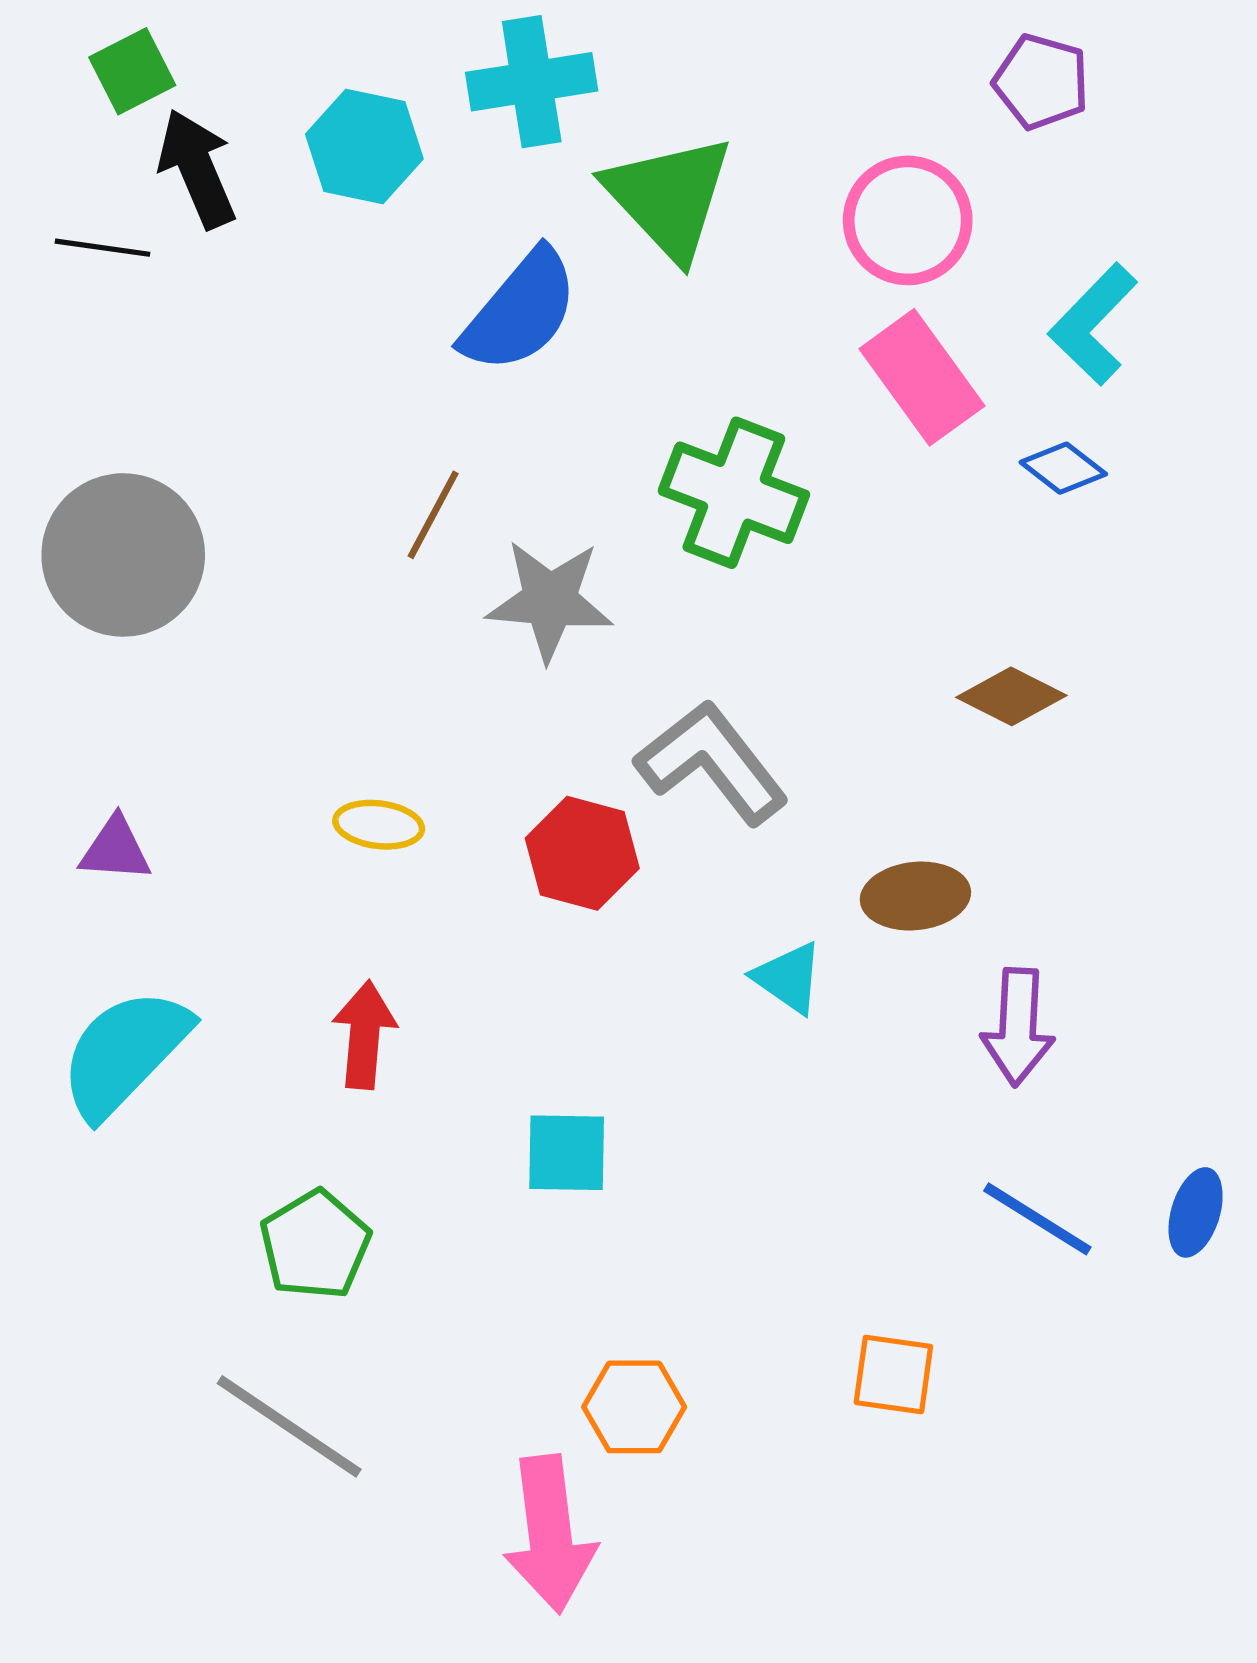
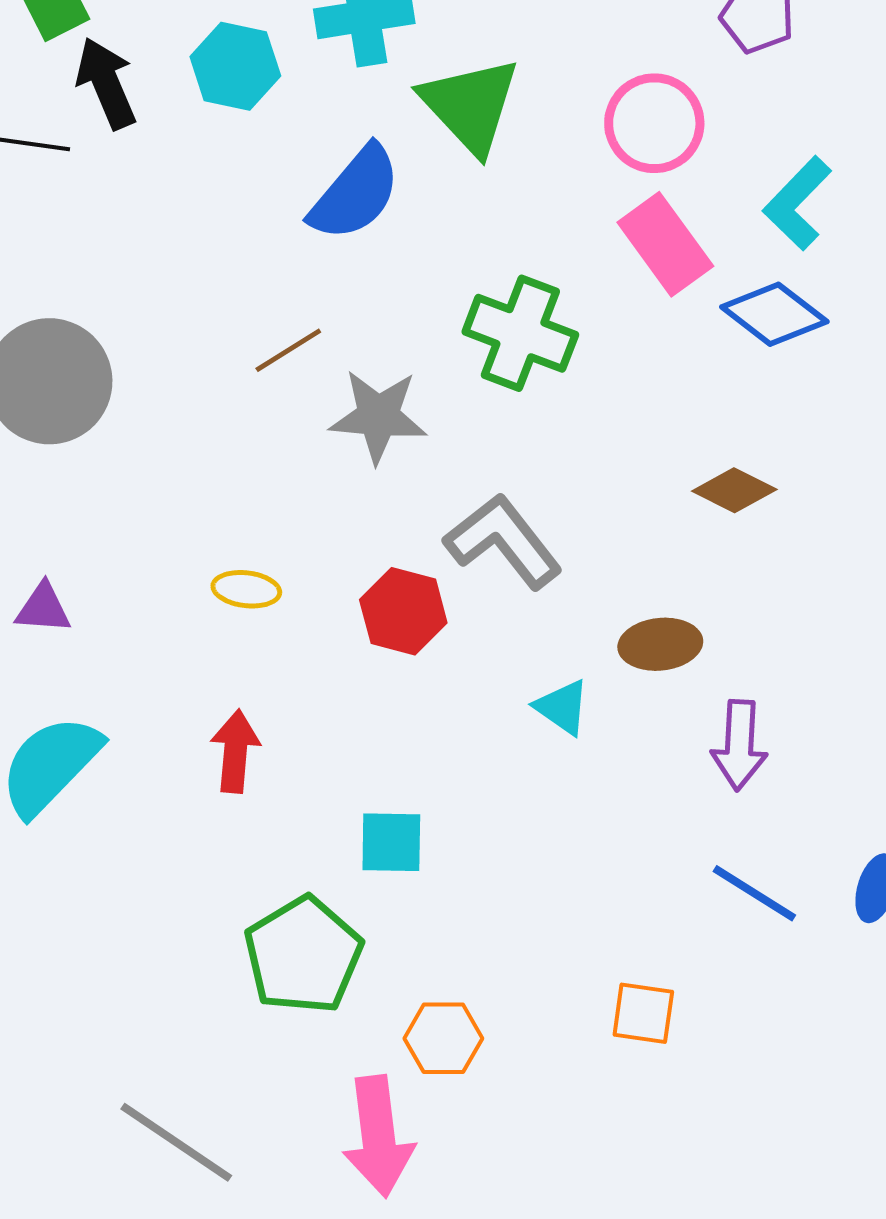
blue diamond: (1063, 468) -> (774, 314), size x1.6
brown line: (433, 515) -> (288, 350), turned 30
green pentagon: (315, 1245) -> (303, 955), moved, size x1.4
gray line: (289, 1426) -> (176, 1142), moved

